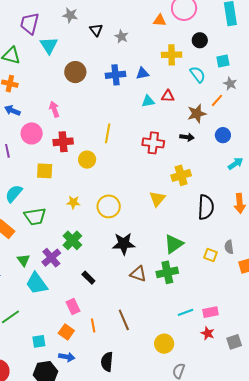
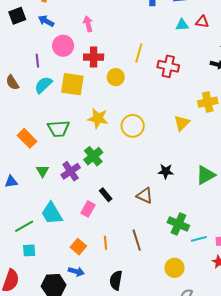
red cross: (153, 143) -> (168, 66), moved
yellow square: (45, 171) -> (72, 84), size x1.4
cyan semicircle: (14, 194) -> (43, 85), moved
yellow star: (73, 202) -> (98, 118), size x1.5
black star: (124, 244) -> (166, 171), moved, size x0.7
green triangle: (174, 244) -> (206, 175), moved
green cross: (167, 272) -> (178, 224), moved, turned 30
brown triangle: (138, 274) -> (145, 195), moved
cyan trapezoid: (37, 283) -> (52, 213), moved
pink rectangle: (73, 307) -> (88, 209), moved, turned 49
cyan square: (39, 341) -> (29, 250), moved

